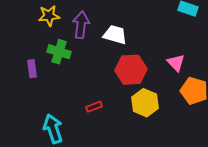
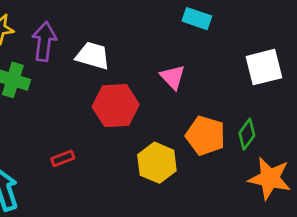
pink triangle: (176, 63) -> (173, 77), moved
yellow hexagon: (145, 103) -> (157, 163), moved

